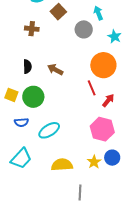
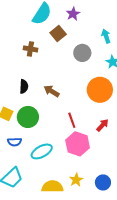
cyan arrow: (98, 13) -> (106, 36), moved
red line: (92, 88) -> (72, 120), moved
pink hexagon: (102, 129) -> (78, 144), moved
yellow star: (94, 162) -> (76, 180), moved

